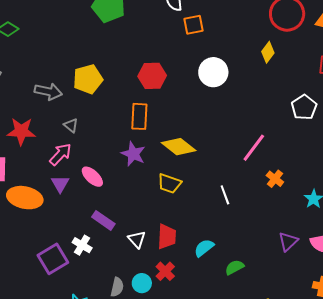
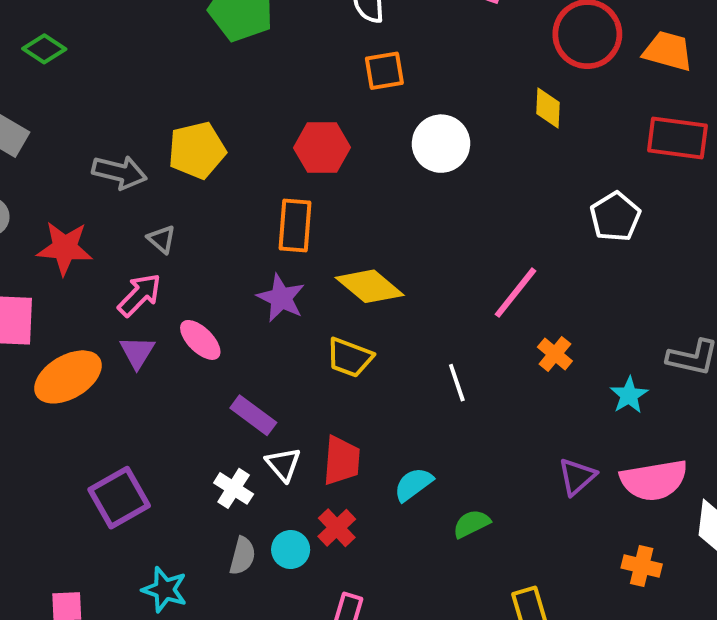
orange square: (194, 25) -> (384, 71), moved
yellow diamond: (268, 52) -> (548, 108), turned -35
orange ellipse: (25, 198) -> (68, 377), turned -44
purple rectangle: (103, 220) -> (253, 415), moved
white cross: (82, 245) -> (234, 488), moved

